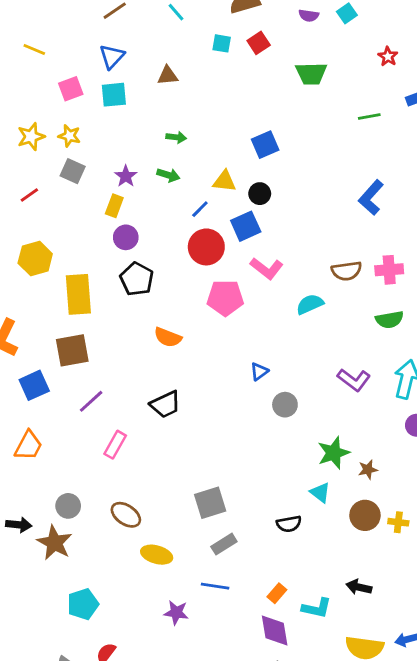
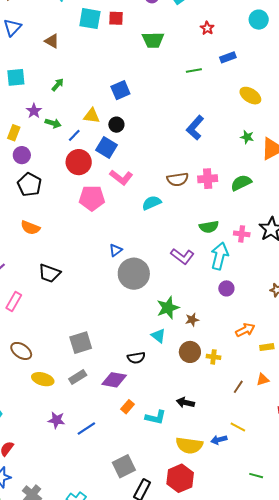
cyan square: (222, 43) -> (90, 19), size x1.6
red square: (259, 43) -> (116, 18), turned 35
brown triangle: (168, 76) -> (52, 41), turned 35
cyan square: (114, 95) -> (16, 77), moved
green arrow: (176, 137) -> (58, 85), turned -56
green arrow: (168, 175) -> (53, 123), moved
purple star: (126, 176) -> (34, 111), moved
blue square: (246, 226) -> (106, 148), turned -35
green semicircle: (390, 320) -> (209, 227), moved
orange semicircle: (168, 337) -> (30, 228), moved
black trapezoid: (165, 404) -> (49, 273), turned 45
gray circle: (285, 405) -> (134, 274), size x1.8
gray rectangle: (224, 544) -> (78, 377), moved
blue line: (215, 586) -> (86, 428), moved, turned -42
purple diamond: (275, 630) -> (114, 380), moved, turned -70

